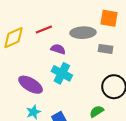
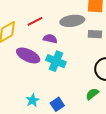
purple ellipse: (31, 85) -> (28, 55), moved

